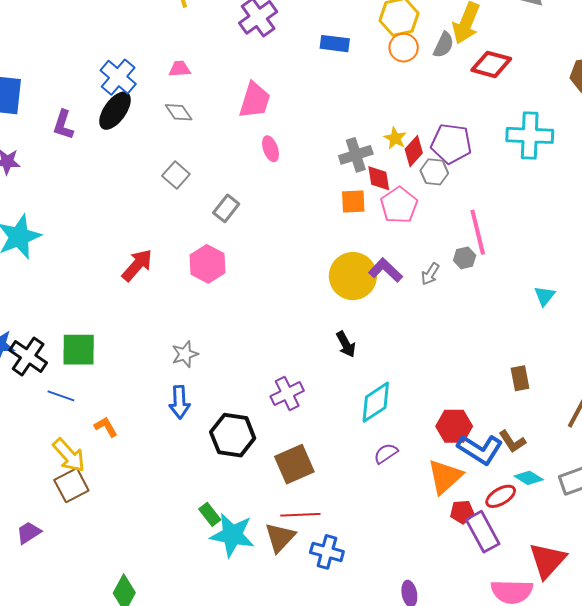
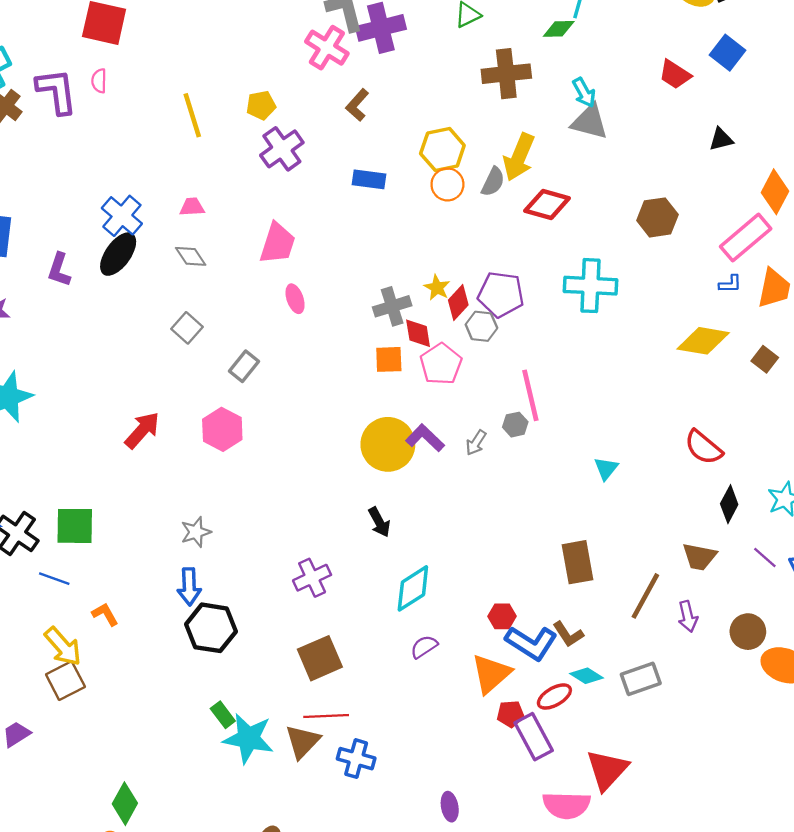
brown rectangle: (520, 378) -> (577, 562), size x1.5
red hexagon: (454, 426) -> (502, 616), size x0.7
black hexagon: (233, 435) -> (211, 628), moved

